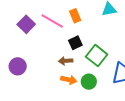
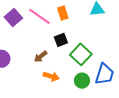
brown arrow: (66, 61) -> (41, 57), moved, turned -40
green circle: (89, 82) -> (82, 81), moved

